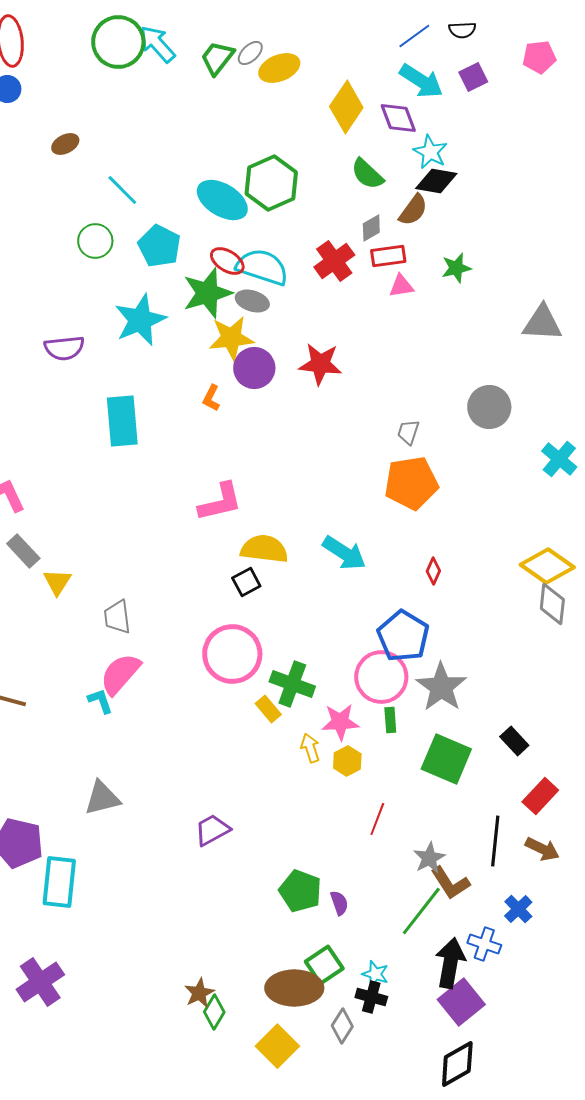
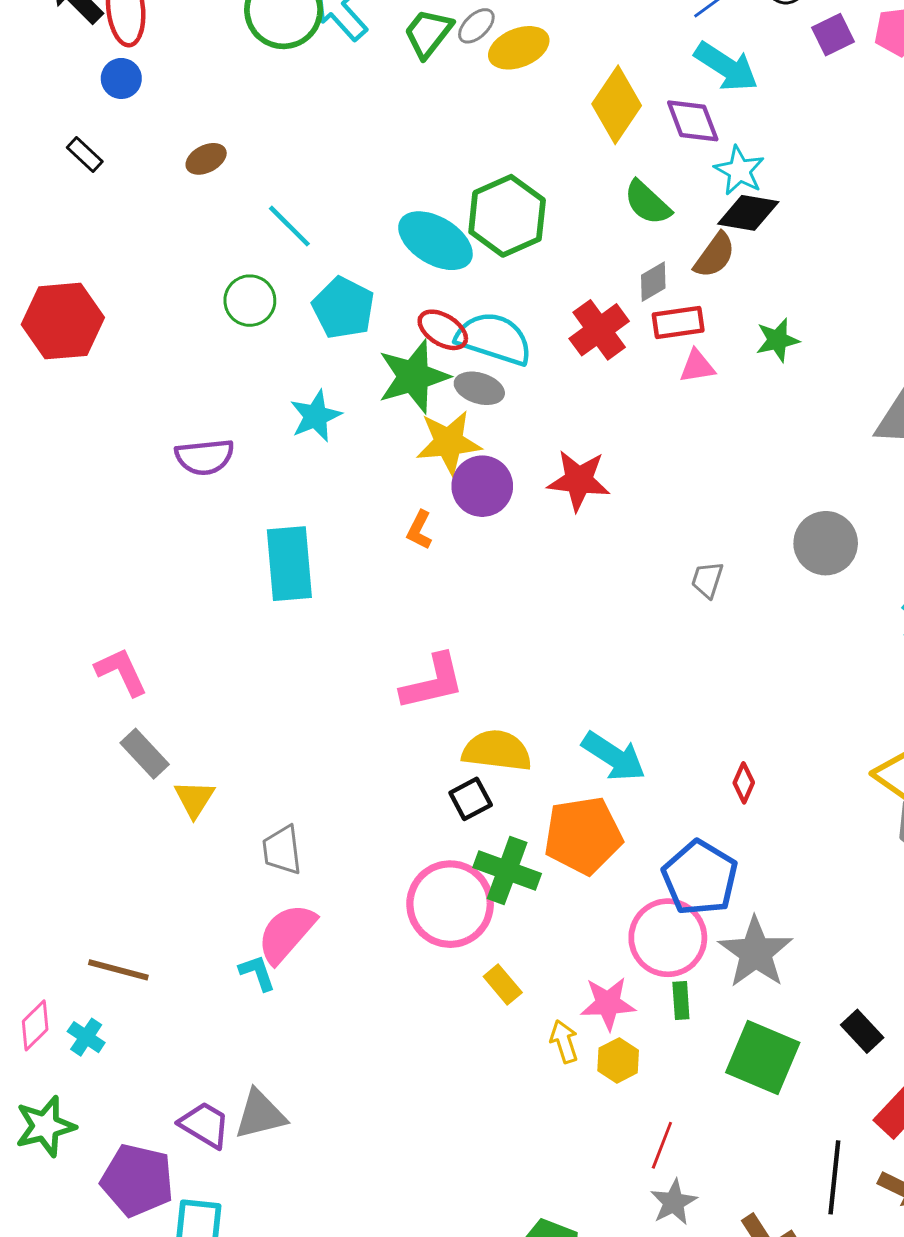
purple square: (473, 77) -> (833, 35), moved
cyan star: (140, 320) -> (316, 416), size x0.7
orange pentagon: (411, 483) -> (583, 835), moved
green cross: (292, 684) -> (507, 871), moved
purple trapezoid: (212, 830) -> (205, 1125), moved, turned 60
gray star: (429, 858) -> (674, 1202), moved

